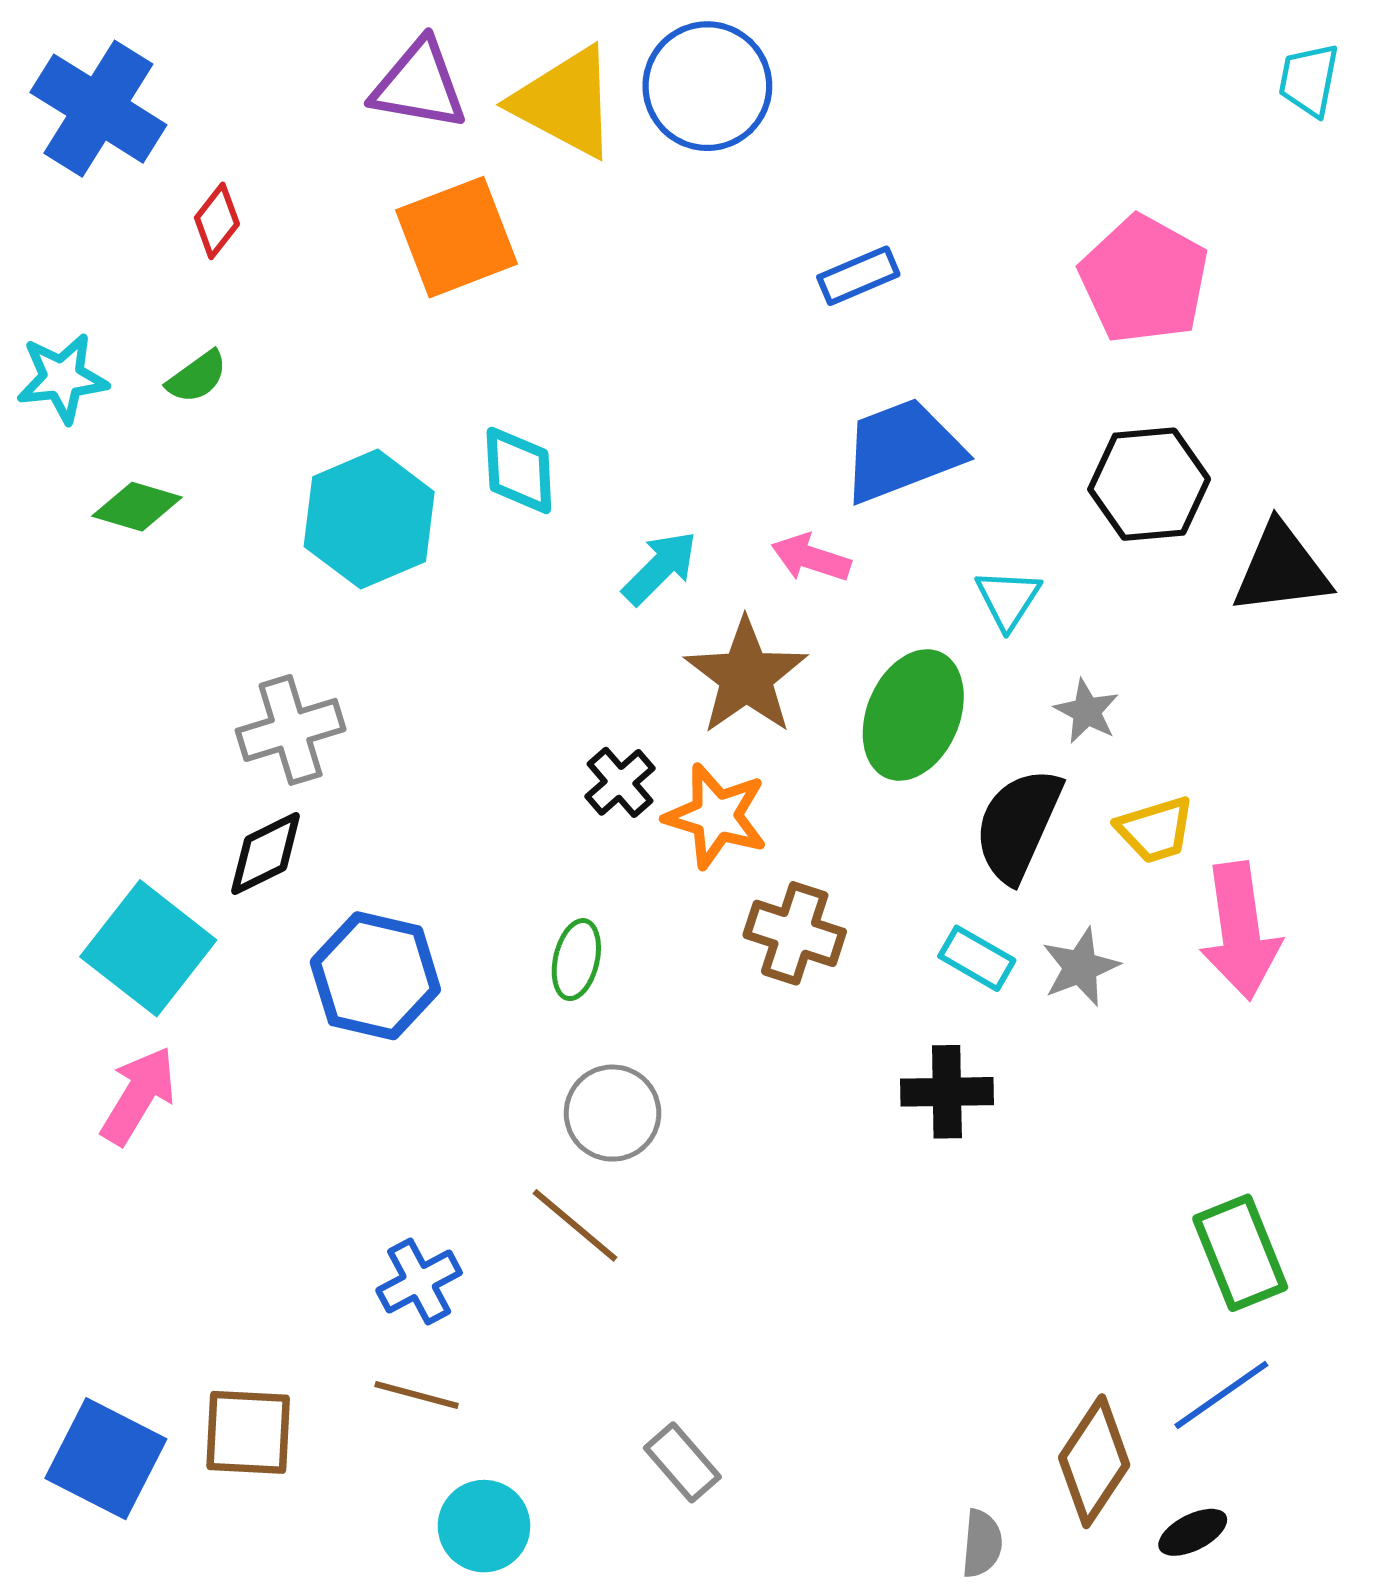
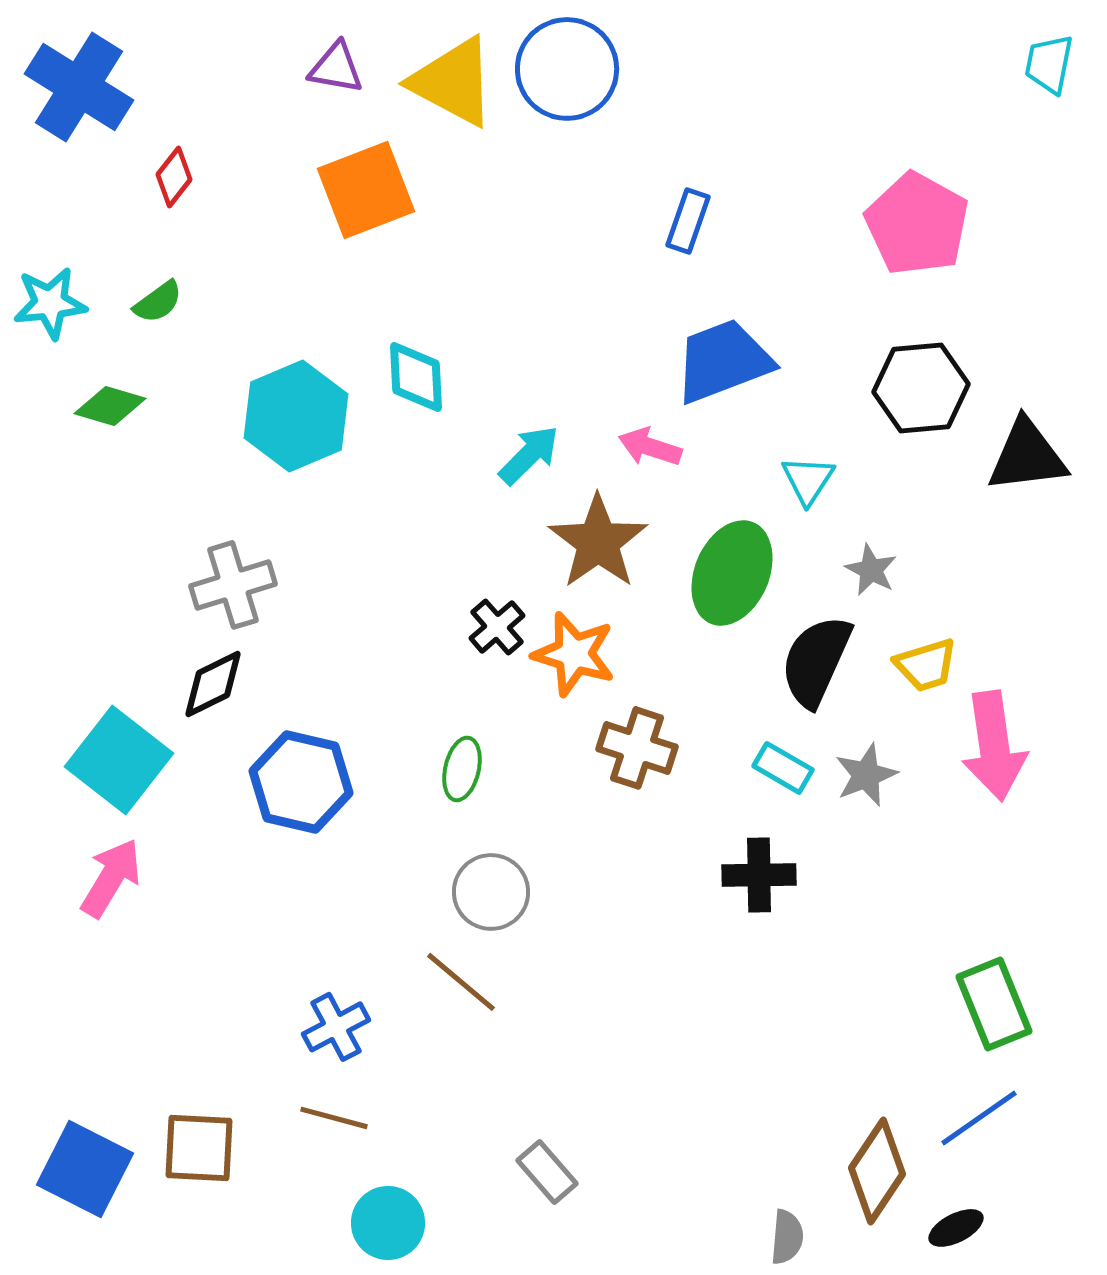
purple triangle: (419, 85) -> (336, 68), size x0.7
blue rectangle: (858, 276) -> (688, 221), turned -48

